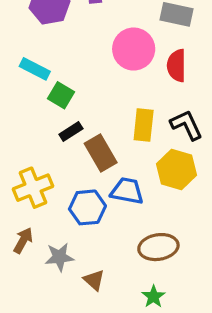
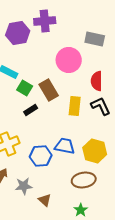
red semicircle: (177, 66) -> (97, 81), moved
brown rectangle: (101, 153) -> (49, 90), moved
yellow hexagon: (177, 169) -> (95, 151), moved

